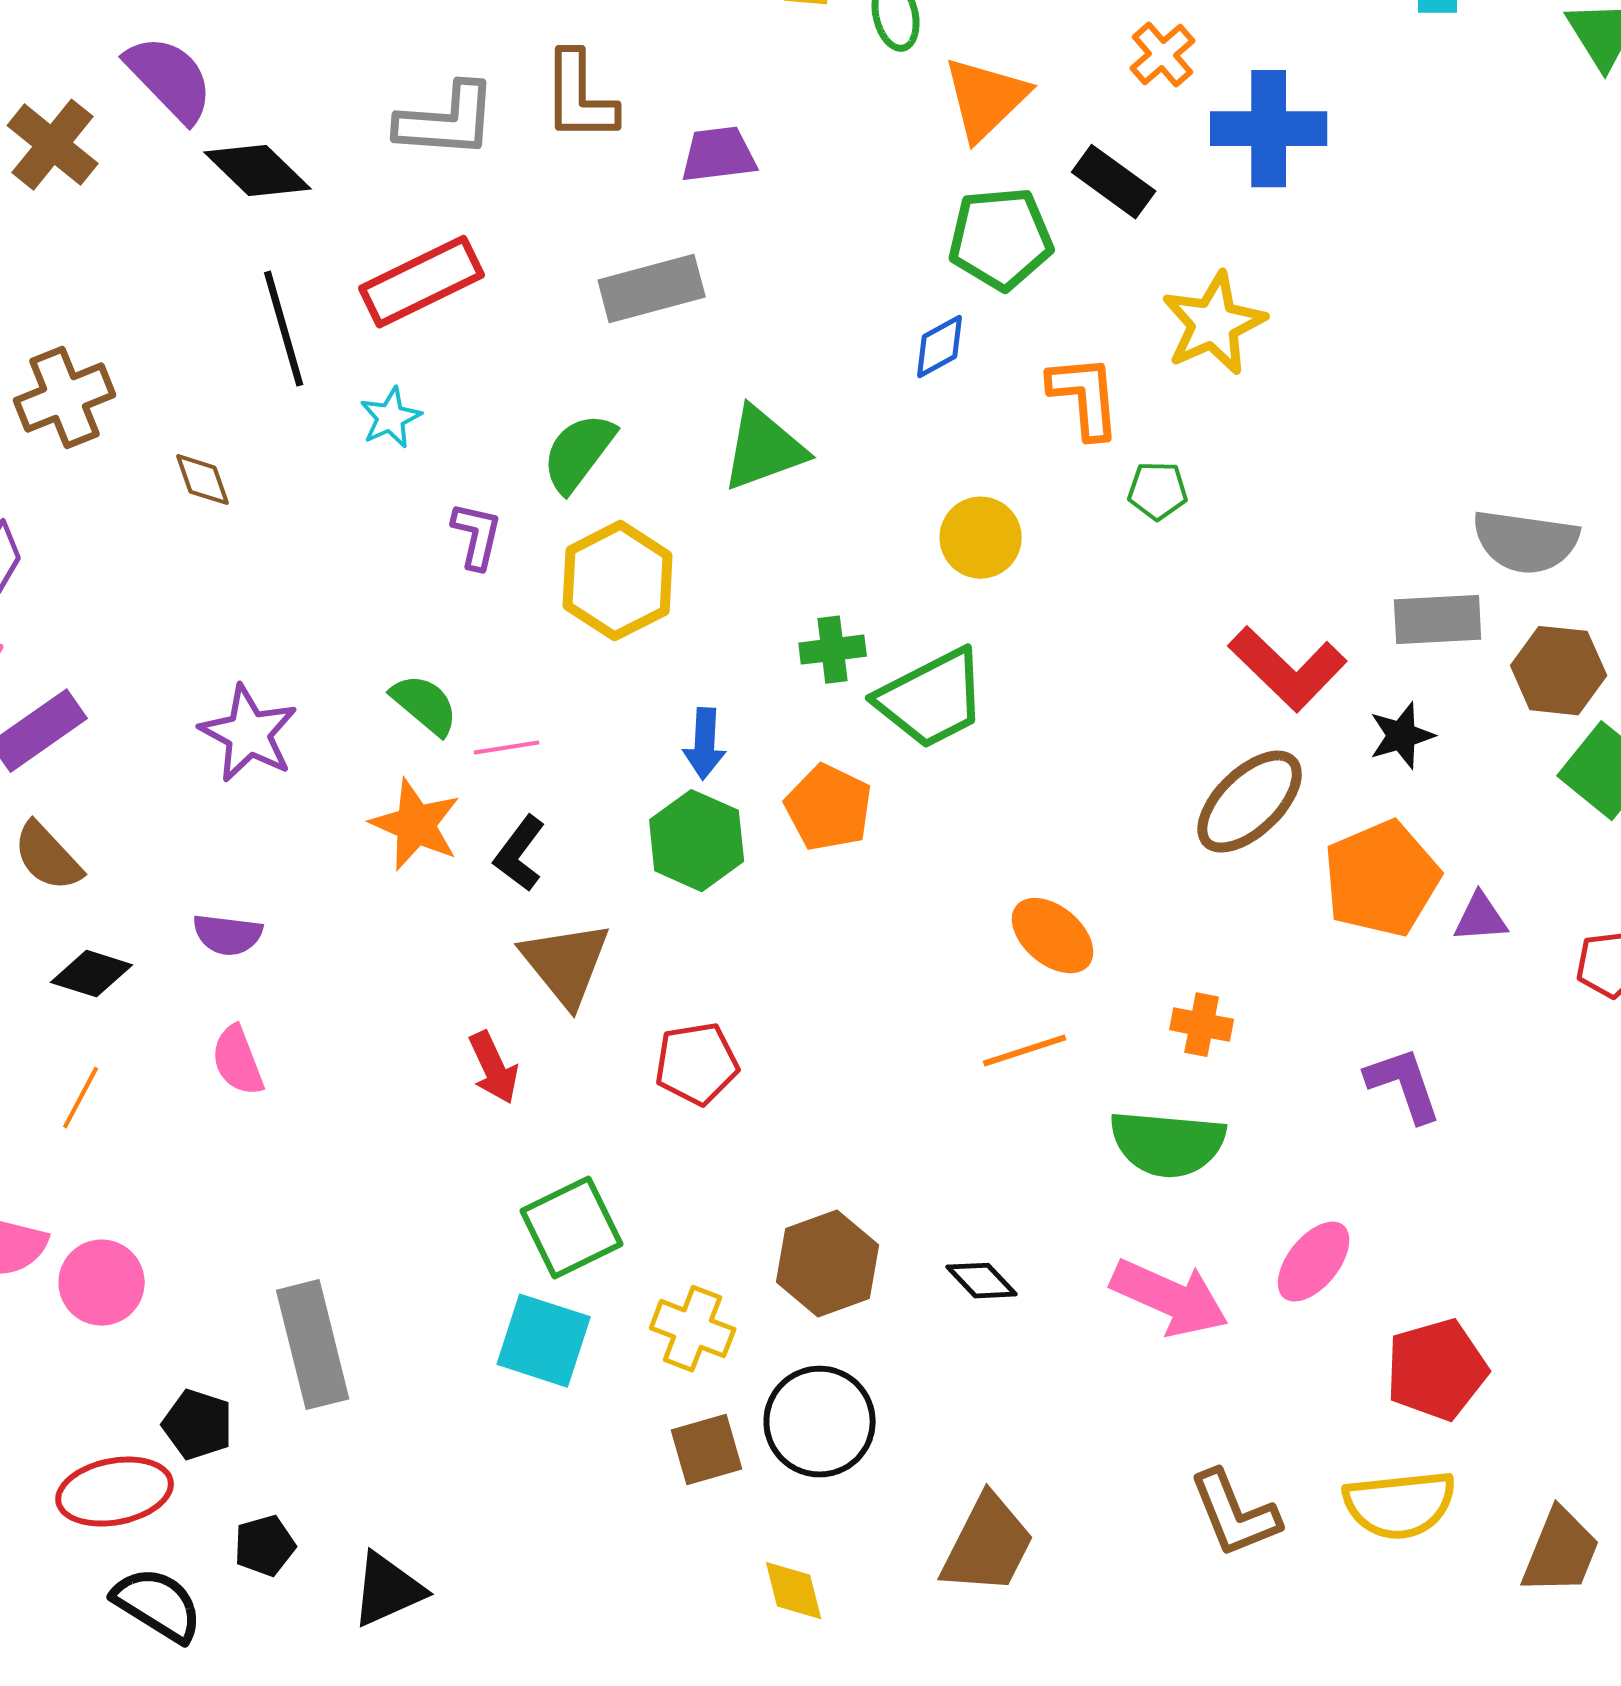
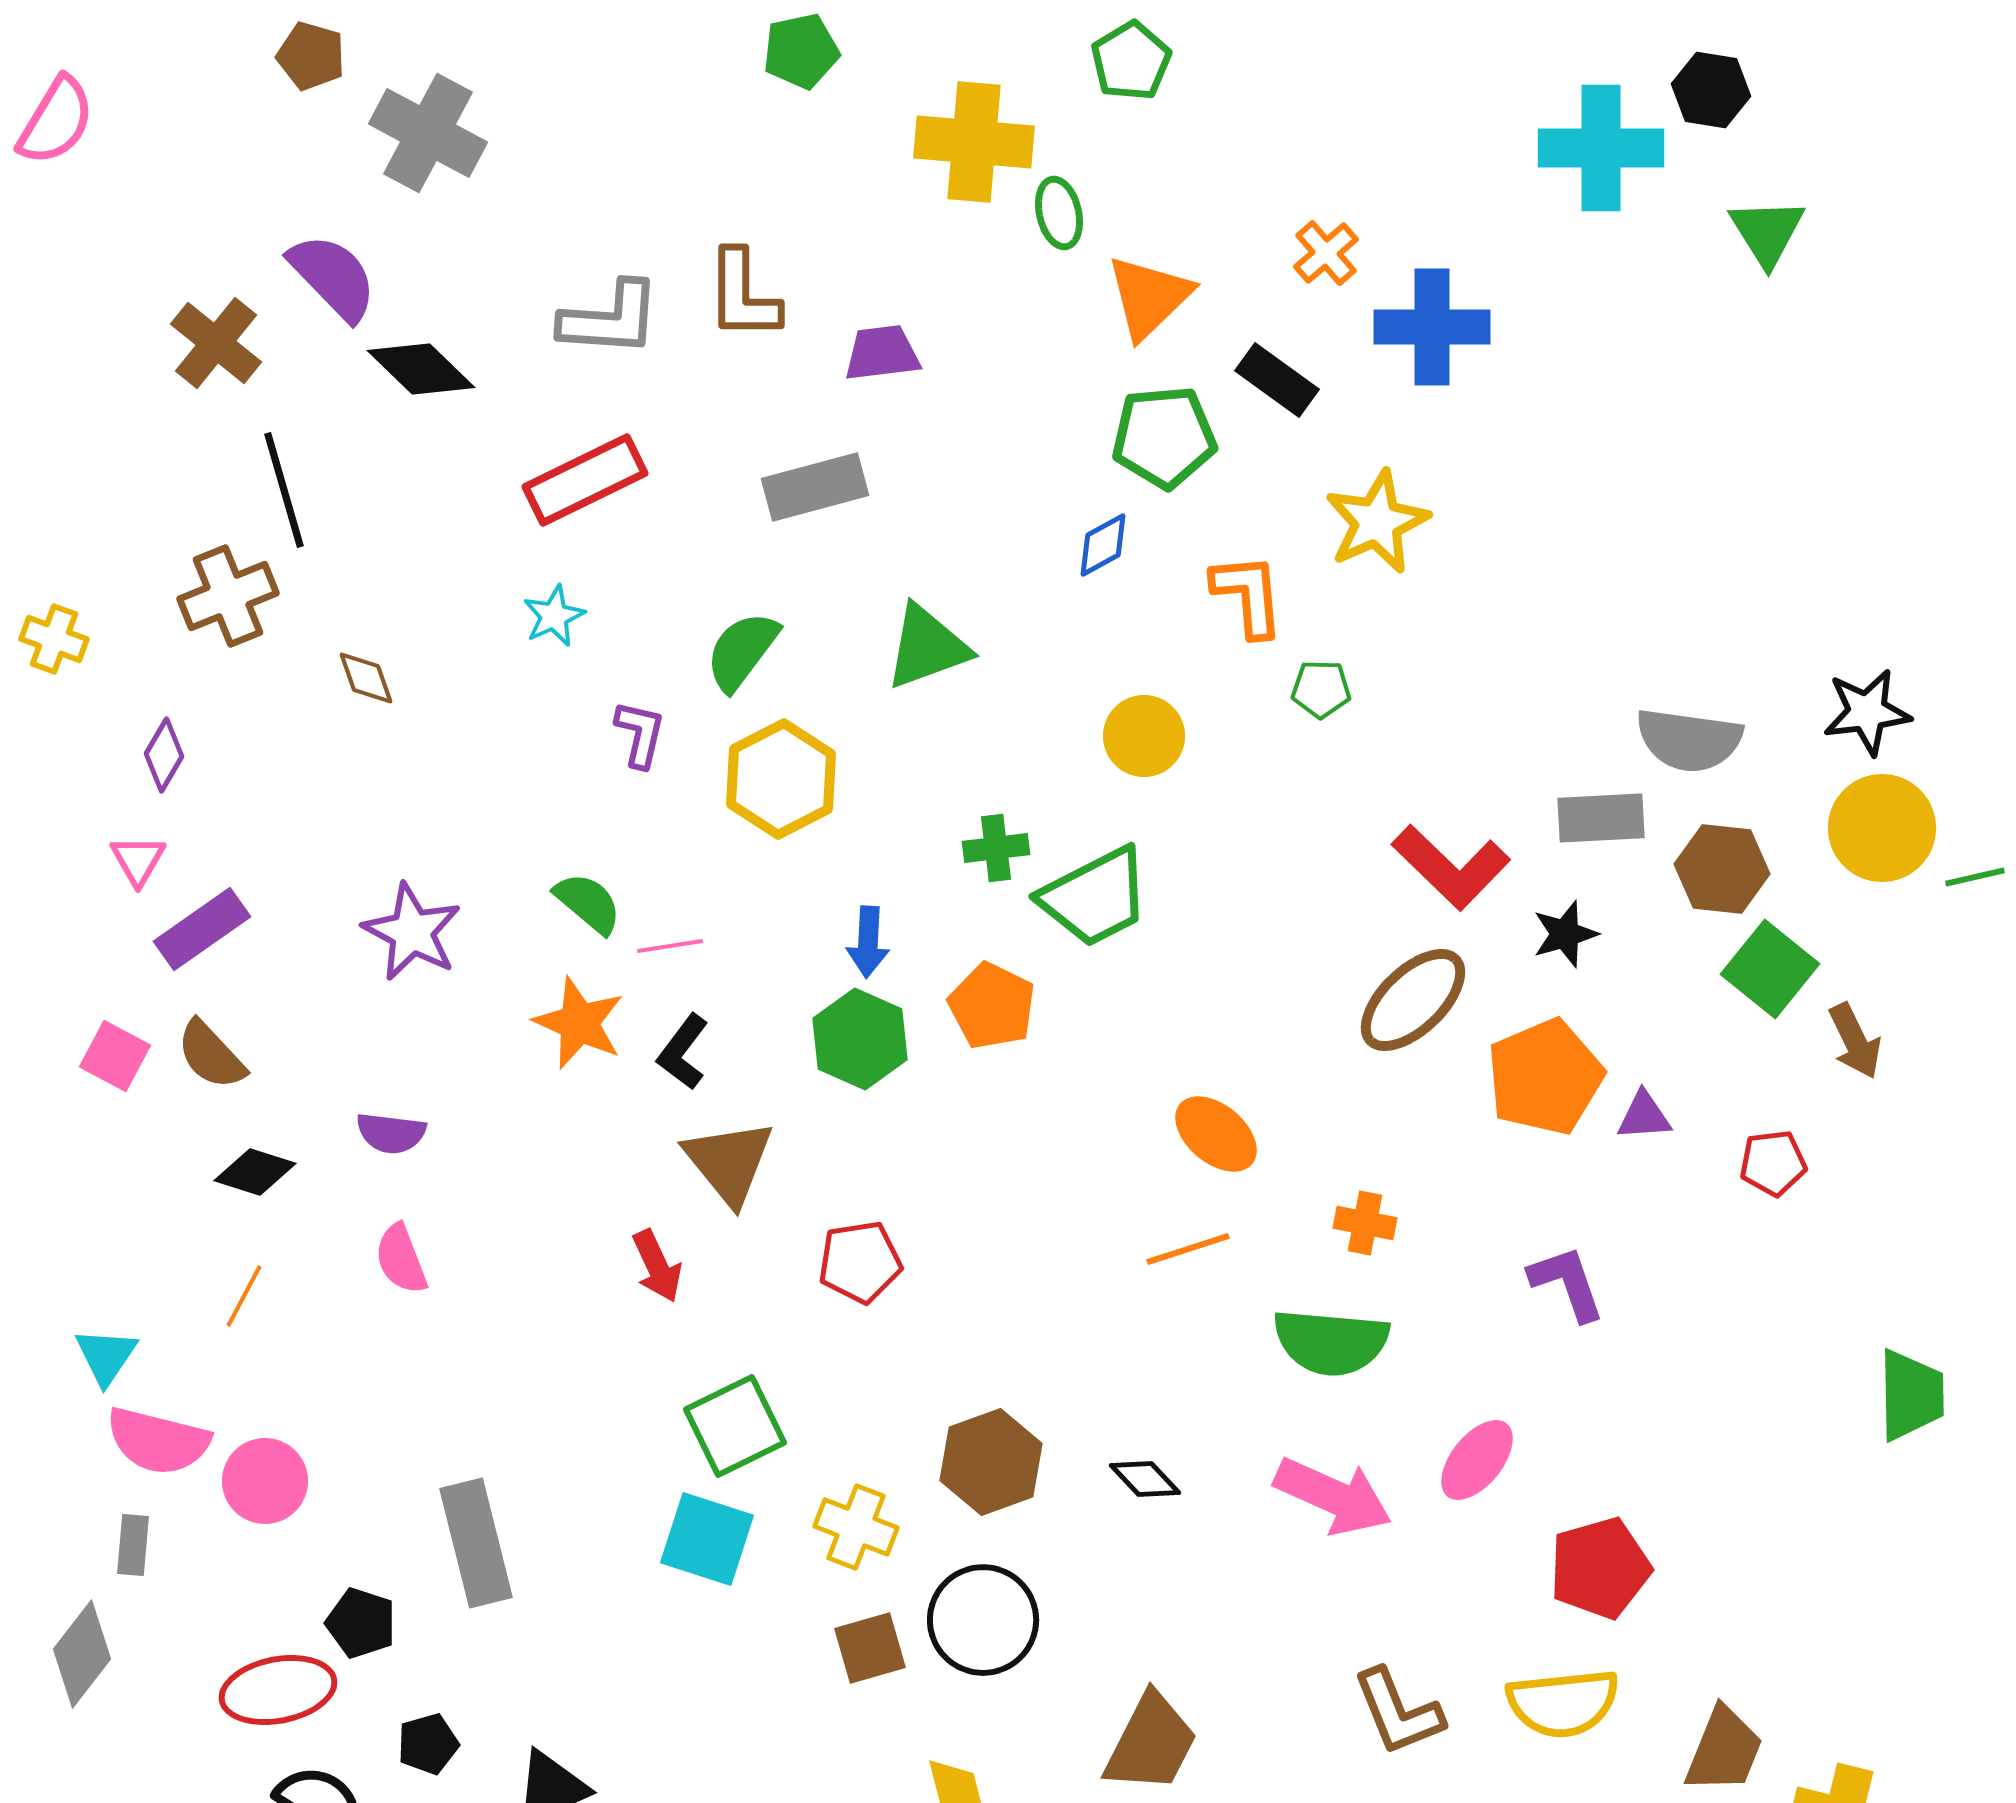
black line: (284, 329) -> (284, 490), moved

